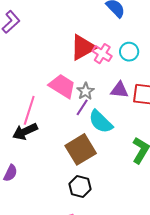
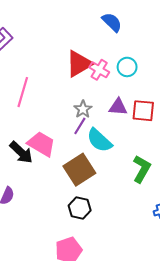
pink trapezoid: (62, 86) -> (41, 144), moved
pink line: (29, 110) -> (23, 92), moved
black arrow: (25, 131) -> (21, 152), turned -110

